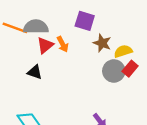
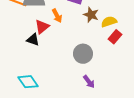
red triangle: (45, 45) -> (42, 27), moved
gray circle: (114, 71) -> (83, 54), moved

